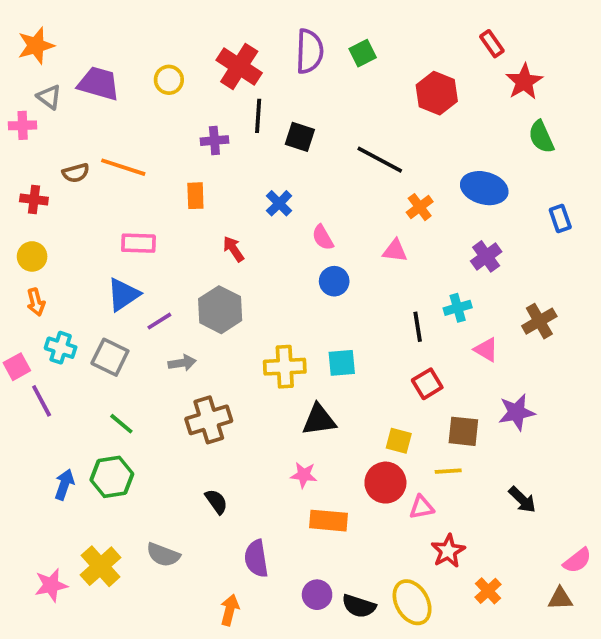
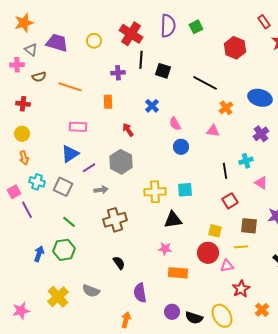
brown semicircle: (76, 173) -> (39, 77), moved
pink star: (51, 585) -> (21, 311), moved

